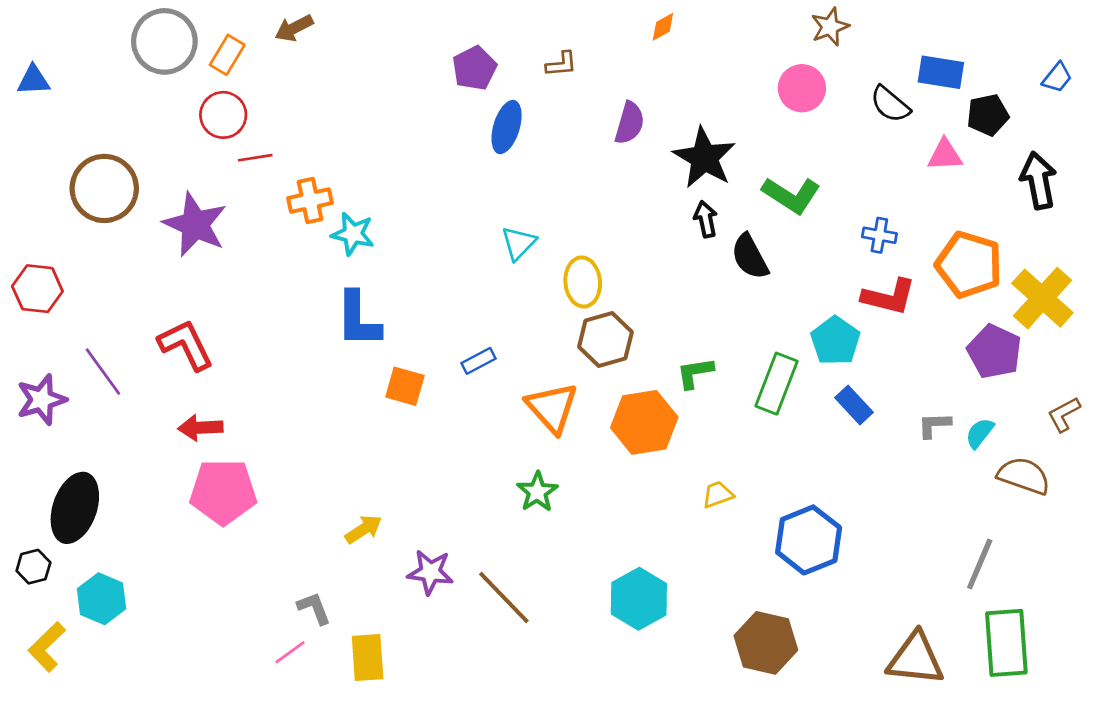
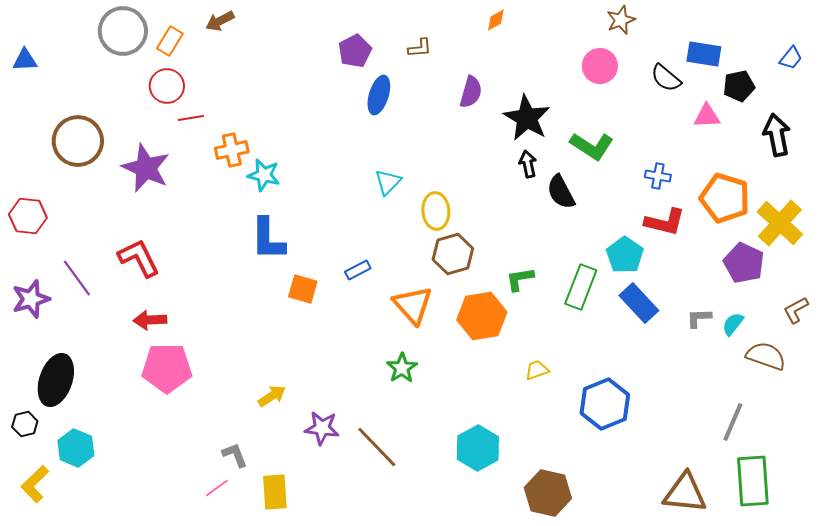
blue rectangle: (854, 405) -> (639, 303), size x1.4
brown hexagon: (766, 643) -> (548, 493), moved

